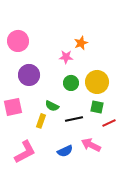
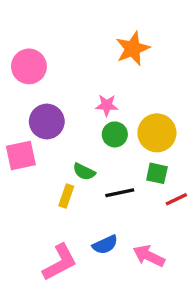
orange star: (81, 43) -> (133, 49), moved, size x1.5
pink star: (66, 57) -> (107, 105), moved
pink square: (13, 107) -> (21, 156), moved
pink arrow: (91, 145) -> (149, 256), moved
pink L-shape: (25, 152) -> (60, 262), moved

